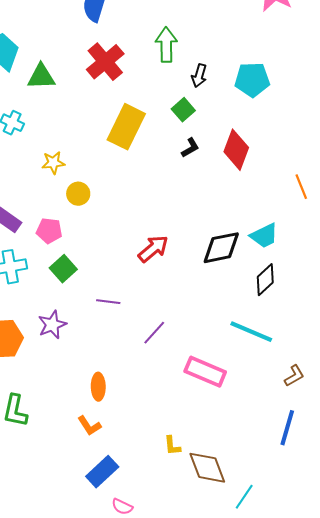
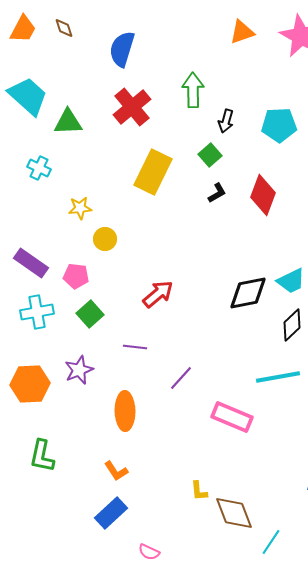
red arrow: (153, 249) -> (158, 294), moved
cyan line: (251, 332) -> (278, 377), turned -33
orange ellipse: (98, 387) -> (125, 411), moved, size x1.4
blue rectangle: (102, 472) -> (111, 513), moved

